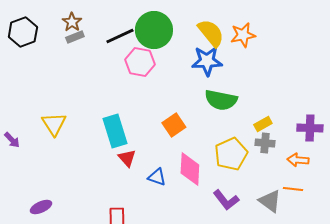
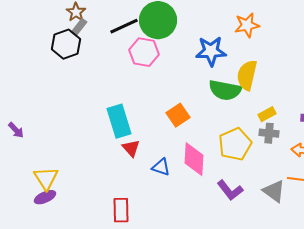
black hexagon: (23, 32) -> (66, 44), moved
yellow semicircle: (211, 33) -> (247, 75), moved, turned -128
gray rectangle: (75, 37) -> (79, 27), turned -30
yellow triangle: (54, 124) -> (46, 178), moved

